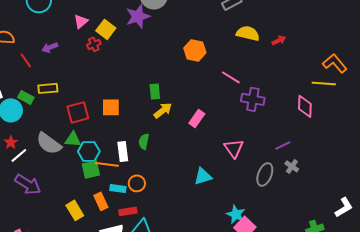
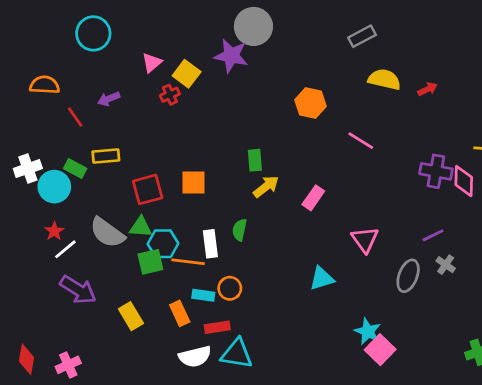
purple star: (138, 16) -> (231, 56), turned 30
purple cross: (253, 99) -> (436, 171), moved
green square: (91, 169) -> (150, 262), moved
yellow rectangle: (75, 210) -> (131, 316), moved

